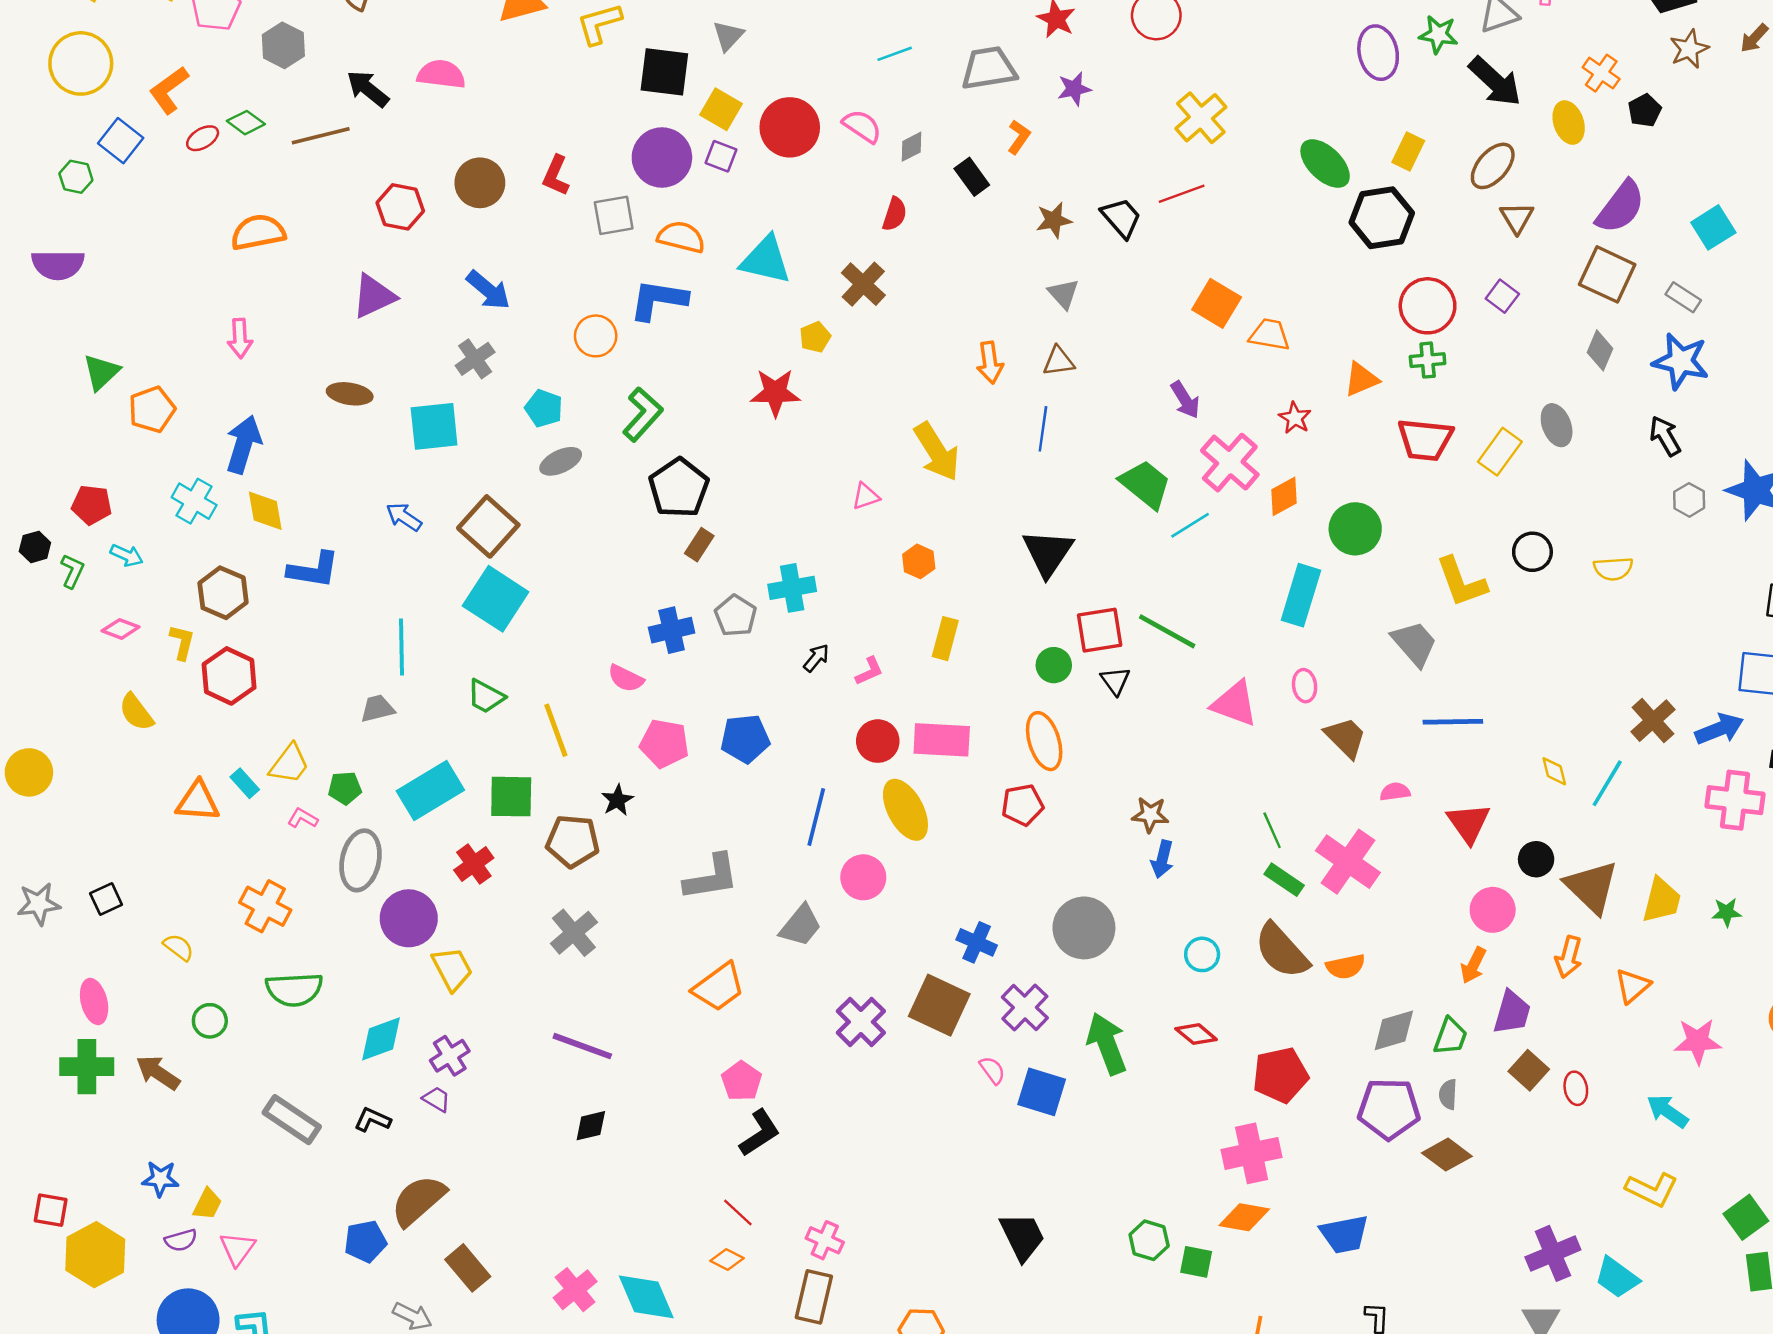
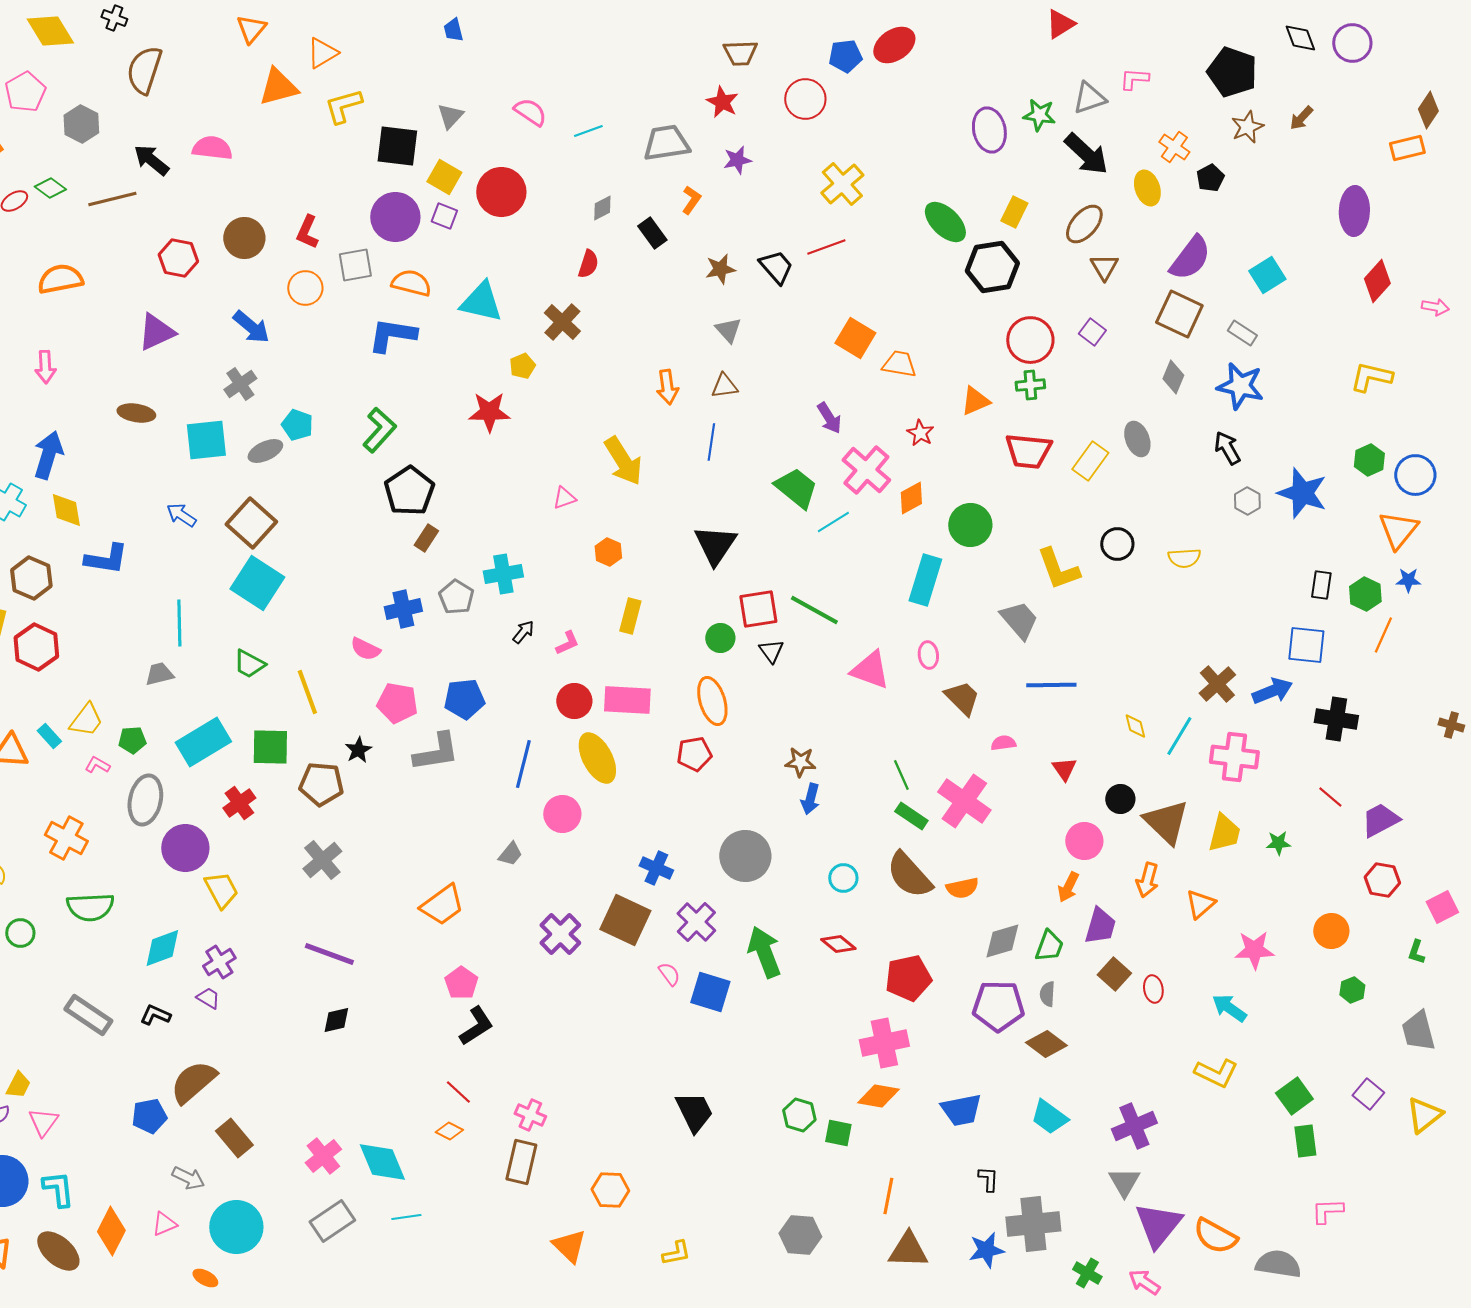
pink semicircle: (862, 126) -> (530, 112), moved
orange circle: (596, 336) -> (305, 288), moved
gray ellipse: (561, 461) -> (265, 451), moved
pink cross: (1735, 800) -> (1234, 757), moved
red triangle: (1469, 823) -> (1064, 769), size x0.7
gray L-shape: (711, 877) -> (436, 752), moved
gray trapezoid: (801, 926) -> (510, 854), size x0.7
cyan trapezoid: (1617, 1278) -> (1049, 1117), moved

